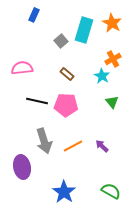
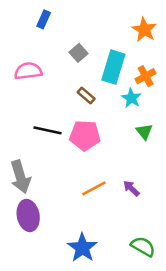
cyan rectangle: (84, 30) -> (113, 67), moved
pink semicircle: (22, 68) -> (28, 71), moved
gray arrow: (44, 141) -> (20, 177), moved

